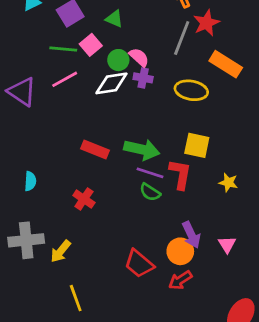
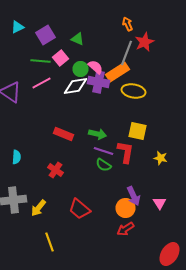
orange rectangle: (226, 64) -> (118, 72), moved, turned -65
purple cross: (143, 78) -> (98, 82), size x1.5
green arrow: (142, 149) -> (98, 134), size x0.7
red trapezoid: (139, 264) -> (80, 209), moved

